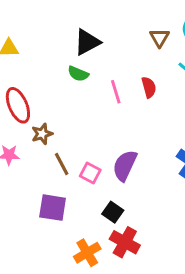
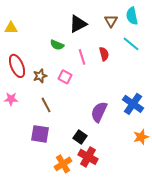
black triangle: (87, 42) -> (78, 24), moved
brown star: (42, 134) -> (40, 76), moved
purple semicircle: (125, 165) -> (99, 112), moved
pink square: (90, 173) -> (65, 77), moved

